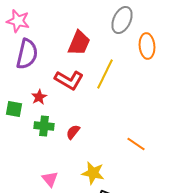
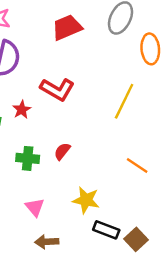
red trapezoid: (79, 43) -> (67, 27), moved, turned -136
yellow line: (105, 74) -> (124, 101), moved
green cross: (44, 126) -> (28, 158), moved

